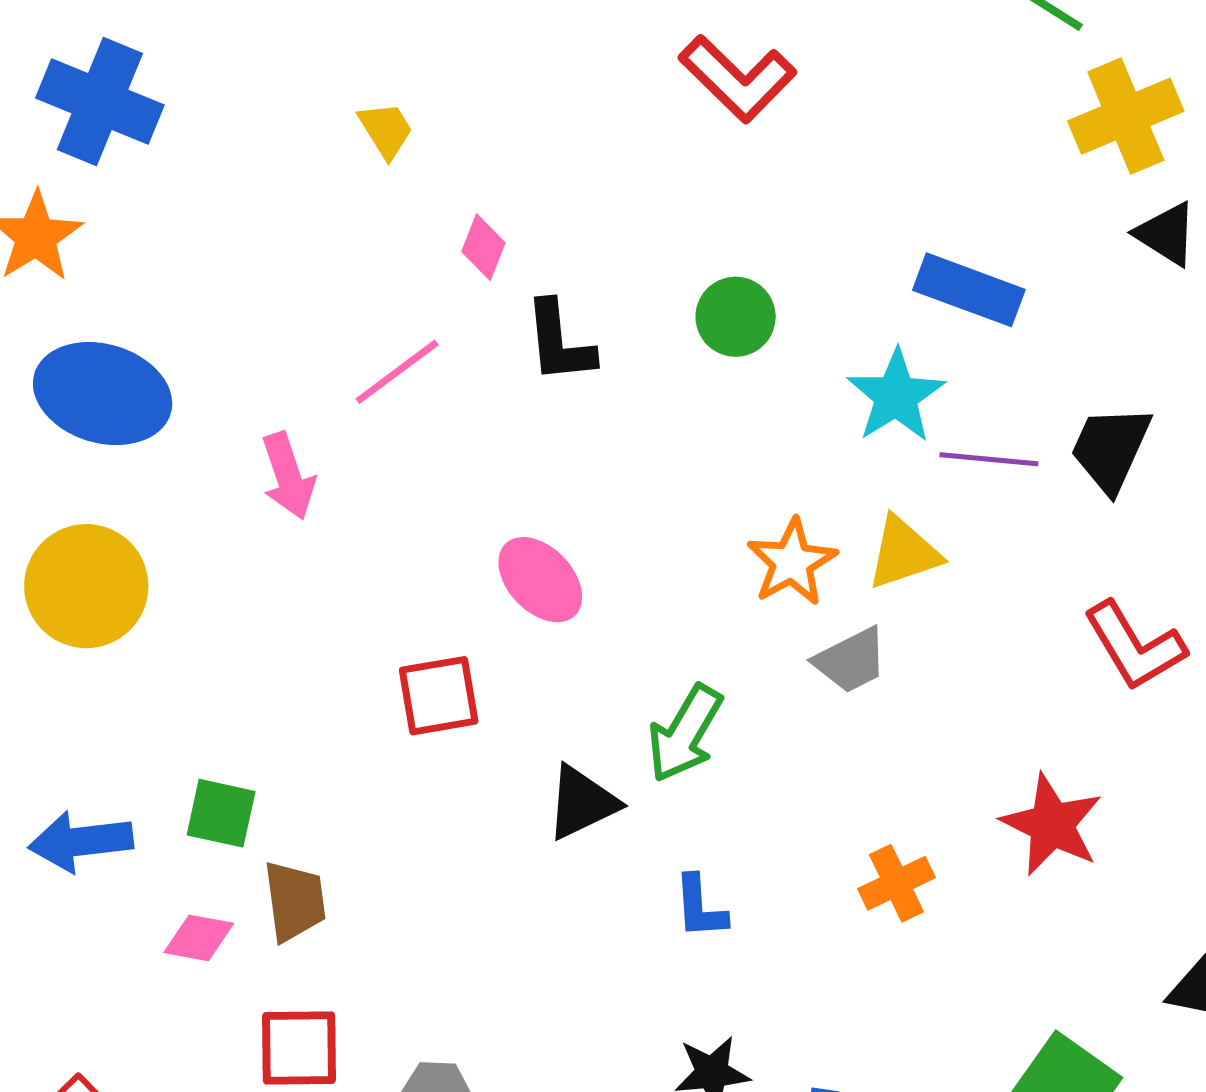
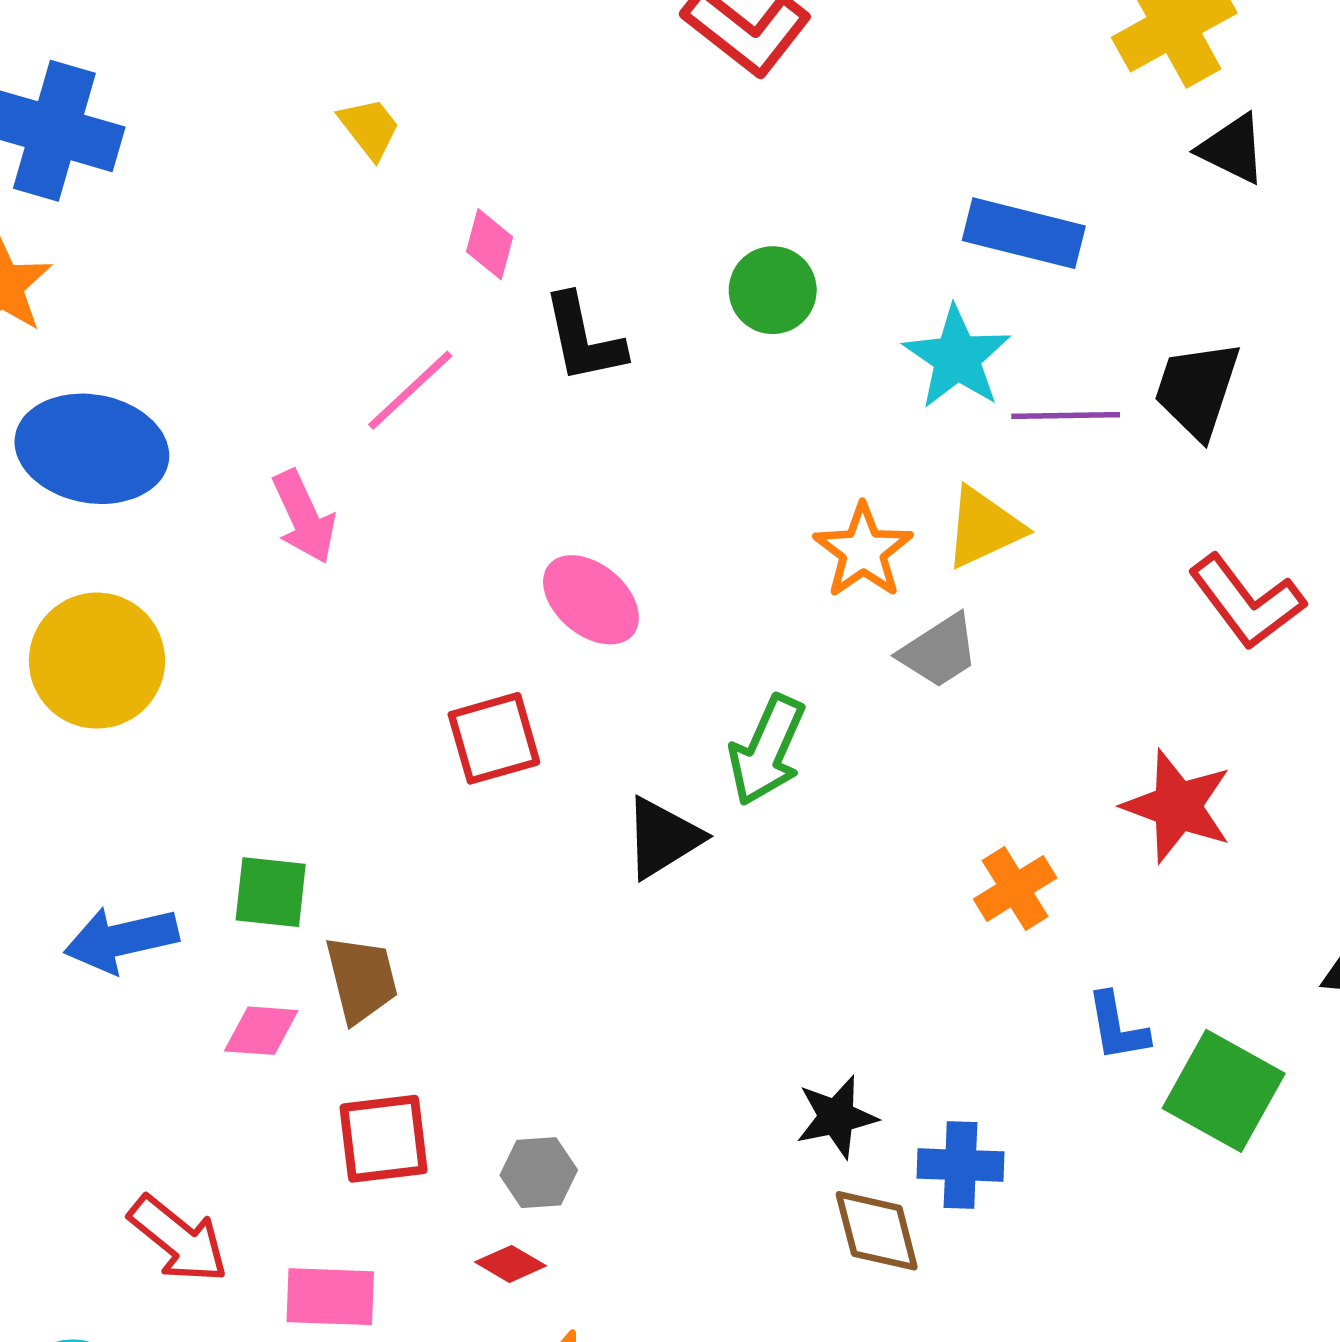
blue L-shape: (700, 907) -> (1117, 1027), moved

